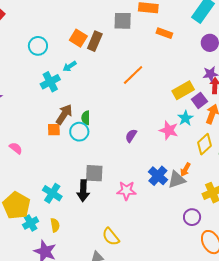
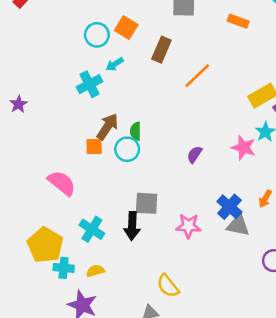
brown rectangle: (95, 41) -> (161, 50), moved
cyan circle: (38, 46) -> (97, 35), moved
pink semicircle: (16, 148) -> (62, 183), moved, size x1.6
gray triangle: (177, 180) -> (238, 225), moved, turned 30
cyan cross: (31, 223) -> (64, 268), turned 35
yellow semicircle: (55, 225) -> (95, 271), turned -96

